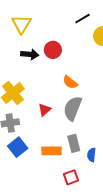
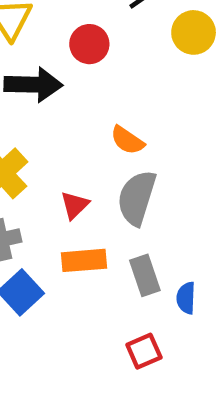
red circle: (53, 50) -> (89, 44), moved
black arrow: (30, 54) -> (33, 85), size x1.4
orange rectangle: (52, 151) -> (84, 260), moved

